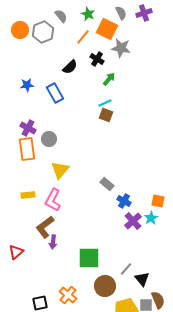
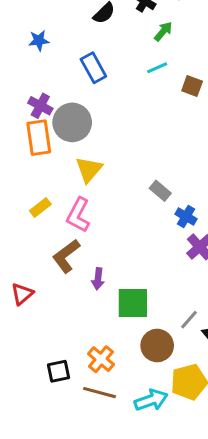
blue rectangle: (55, 93) -> (93, 68), moved
brown square: (106, 115) -> (192, 86), moved
gray circle: (49, 139) -> (72, 122), size x1.6
yellow rectangle: (28, 195) -> (40, 207), turned -32
purple arrow: (53, 242) -> (98, 279), moved

